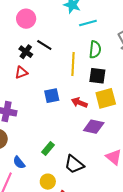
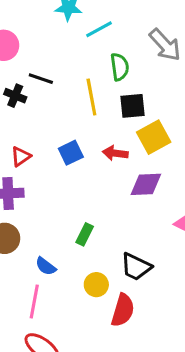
red triangle: (21, 72) -> (21, 156), moved
black trapezoid: (74, 164) -> (136, 267), moved

